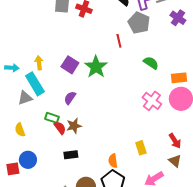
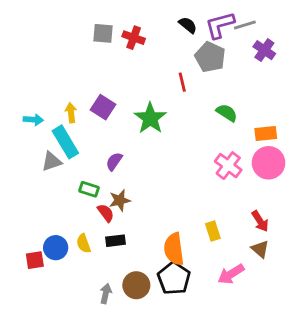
purple square: (70, 65) -> (103, 107), moved
red semicircle: (60, 128) -> (106, 213), moved
yellow semicircle: (20, 130) -> (83, 243), moved
orange semicircle: (113, 161) -> (174, 249), size x1.6

